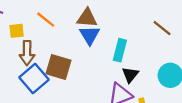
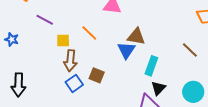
brown triangle: (87, 18) -> (136, 36), moved
brown square: (58, 67) -> (97, 75), size x0.7
blue square: (34, 79) -> (74, 83), size x0.7

